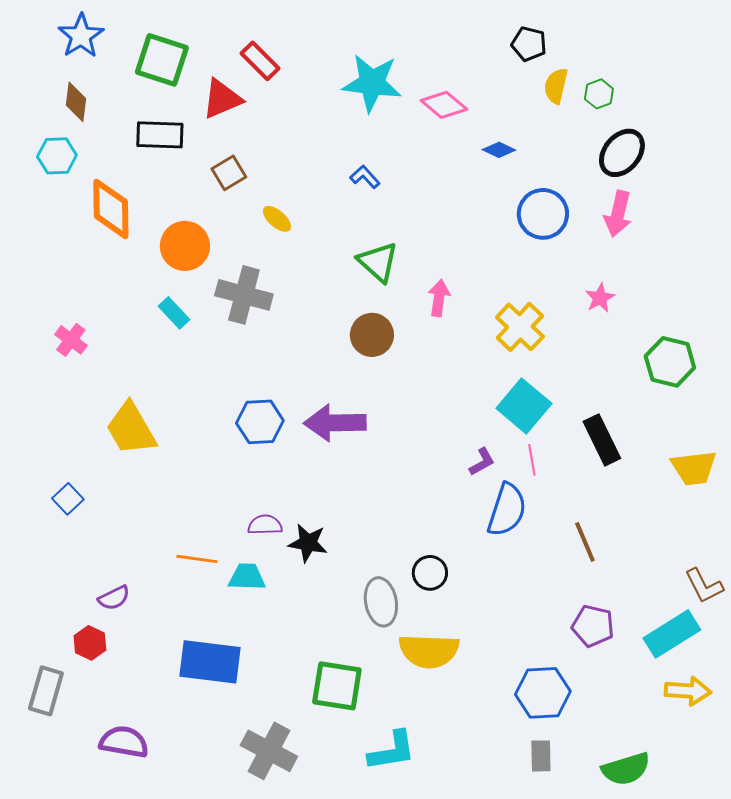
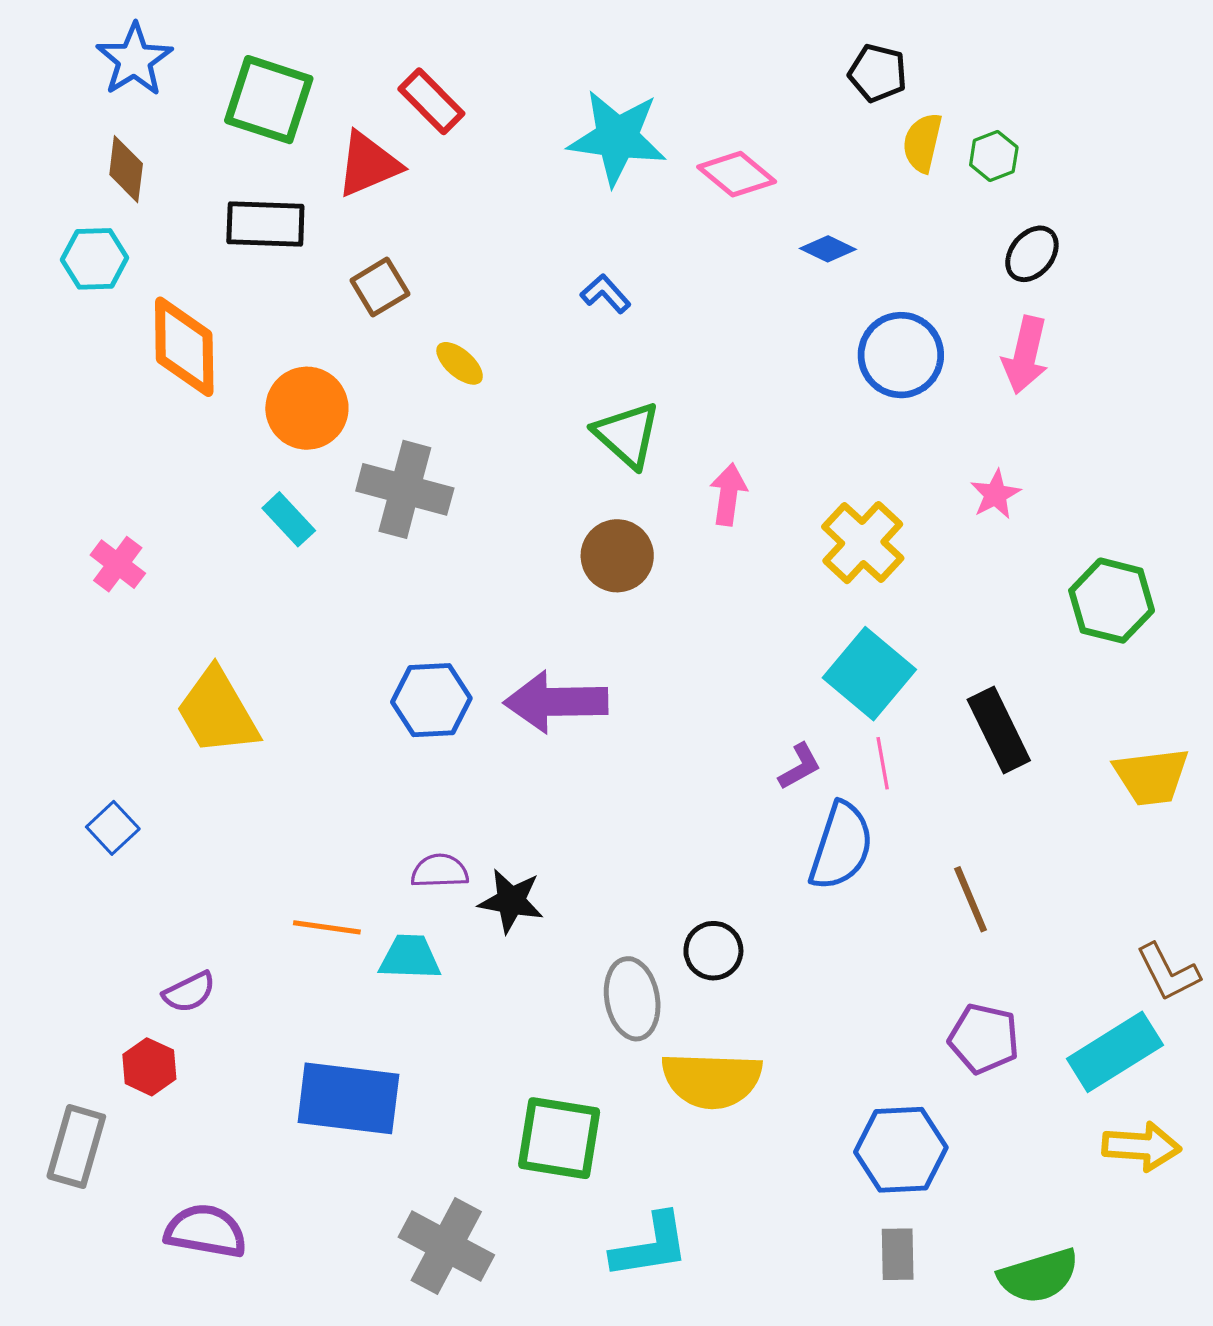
black ellipse: (622, 153) -> (1032, 254), size x0.7

